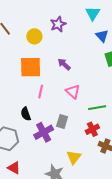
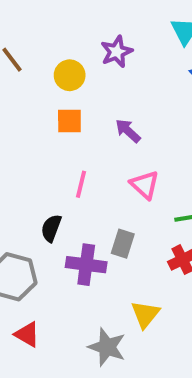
orange square: (31, 67) -> (69, 121), moved, size x0.6
black semicircle: (26, 114) -> (51, 228), turned 40
purple cross: (44, 132) -> (86, 265), turned 36

